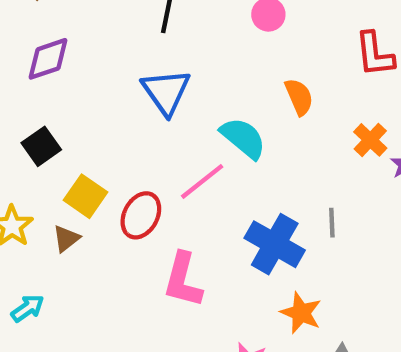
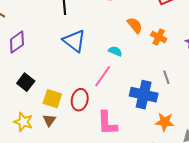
cyan semicircle: (243, 138) -> (115, 51), size x0.6
orange cross: (370, 140) -> (159, 37), moved

